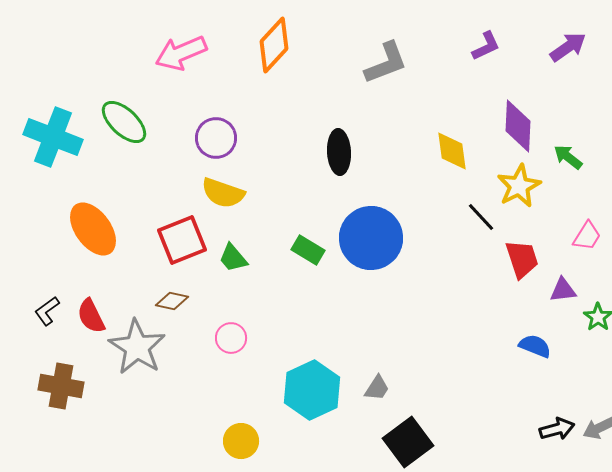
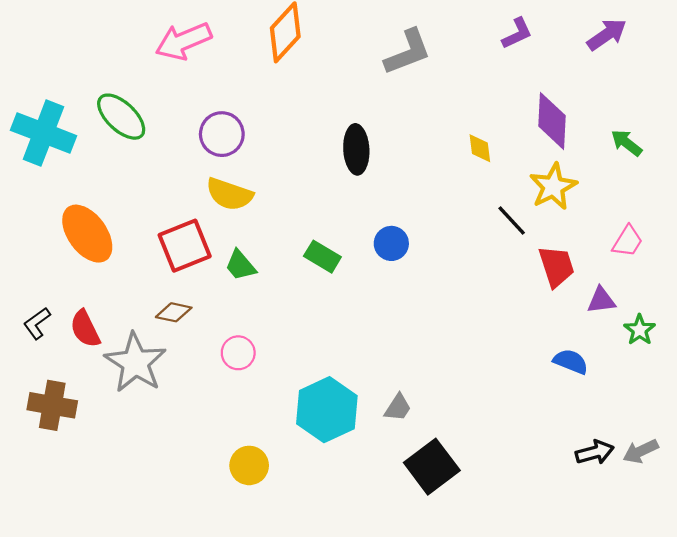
yellow diamond: (452, 151) -> (480, 148), size x0.7
green arrow: (568, 157) -> (626, 143), moved
blue circle: (371, 238) -> (391, 243), size x0.5

